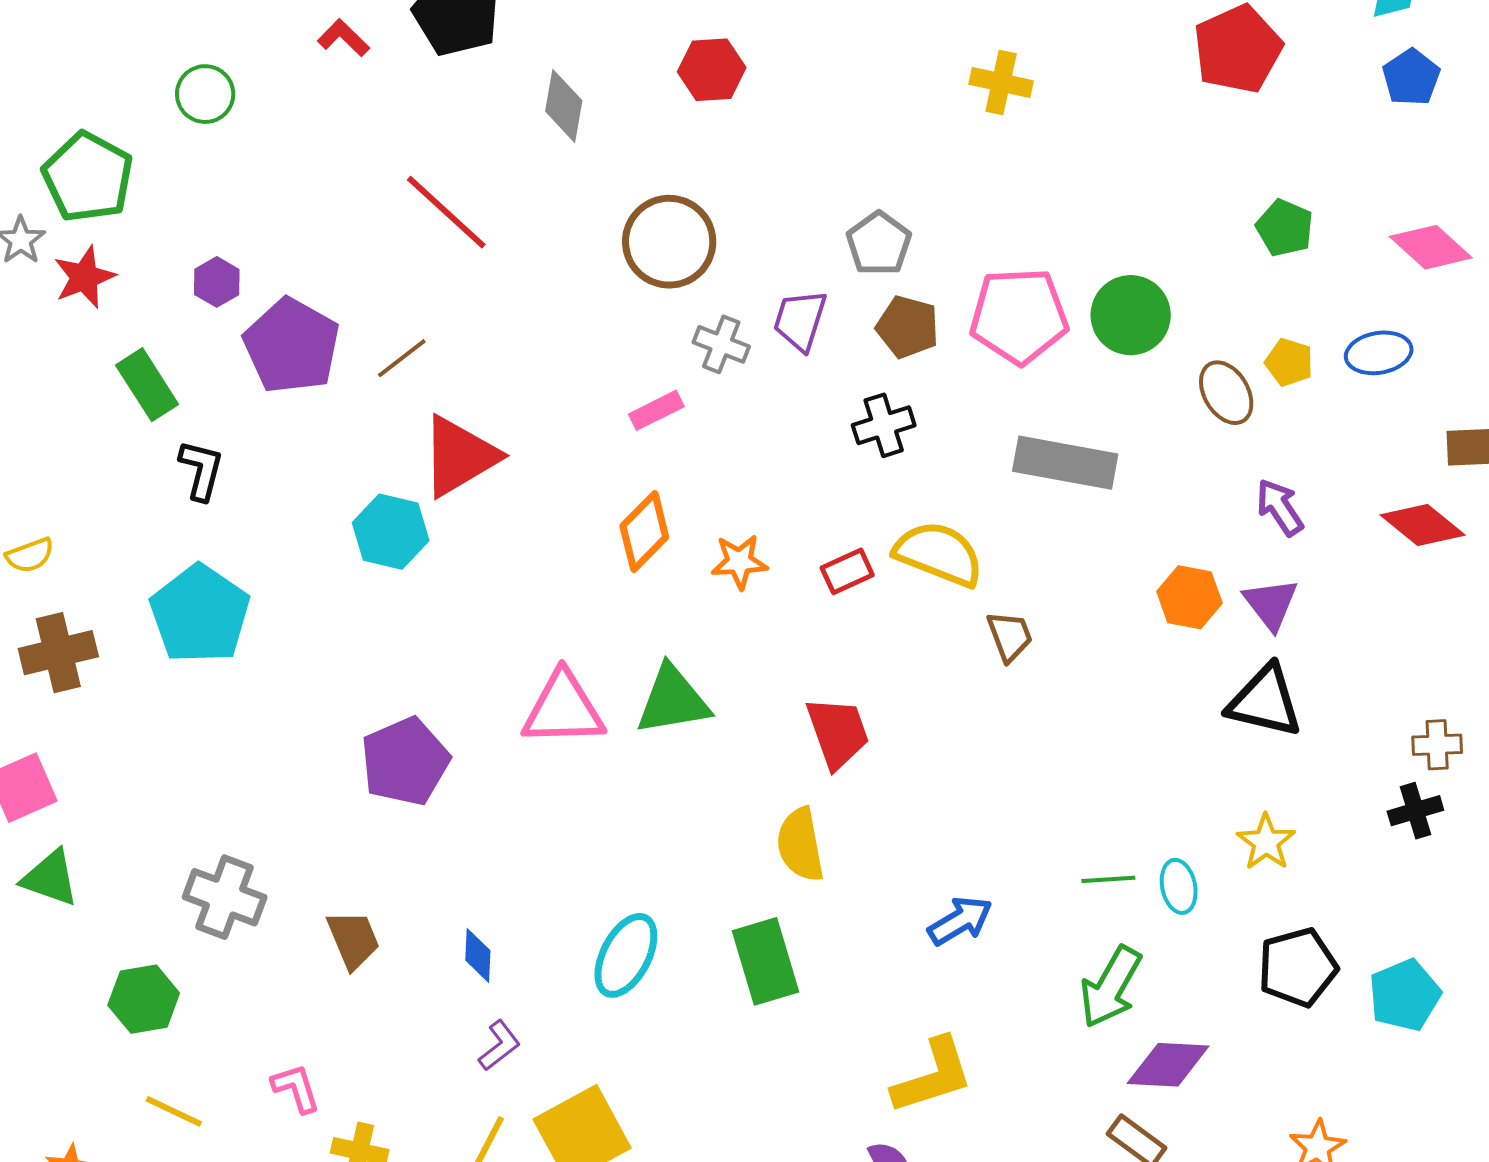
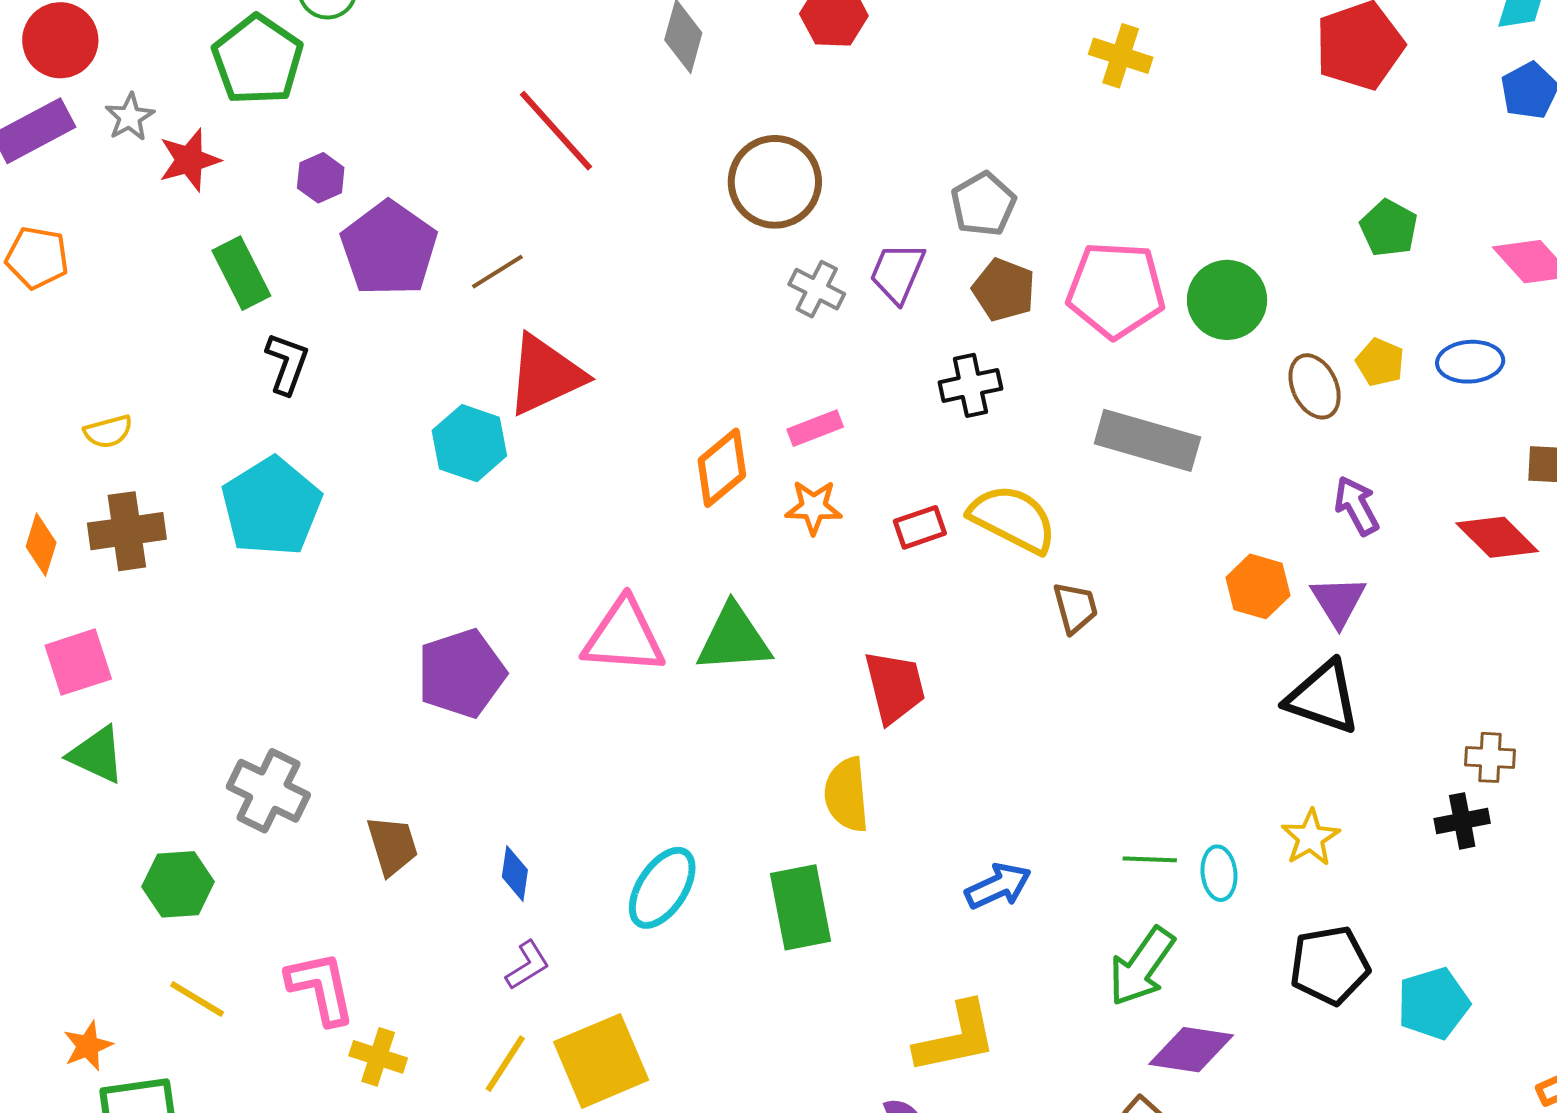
green pentagon: (88, 177) -> (258, 60), moved
pink rectangle: (656, 410) -> (815, 428), moved
pink L-shape: (296, 1088) -> (321, 988), size x1.5

